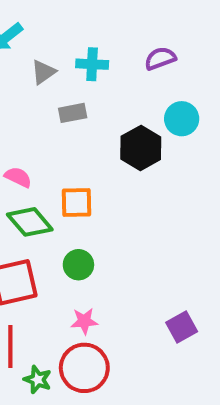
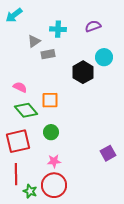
gray triangle: (43, 72) -> (34, 41), moved
purple square: (182, 327) -> (108, 153), moved

